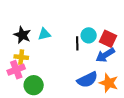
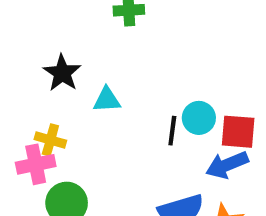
black star: (22, 35) -> (62, 73), moved
red square: (108, 39) -> (238, 132), turned -30

